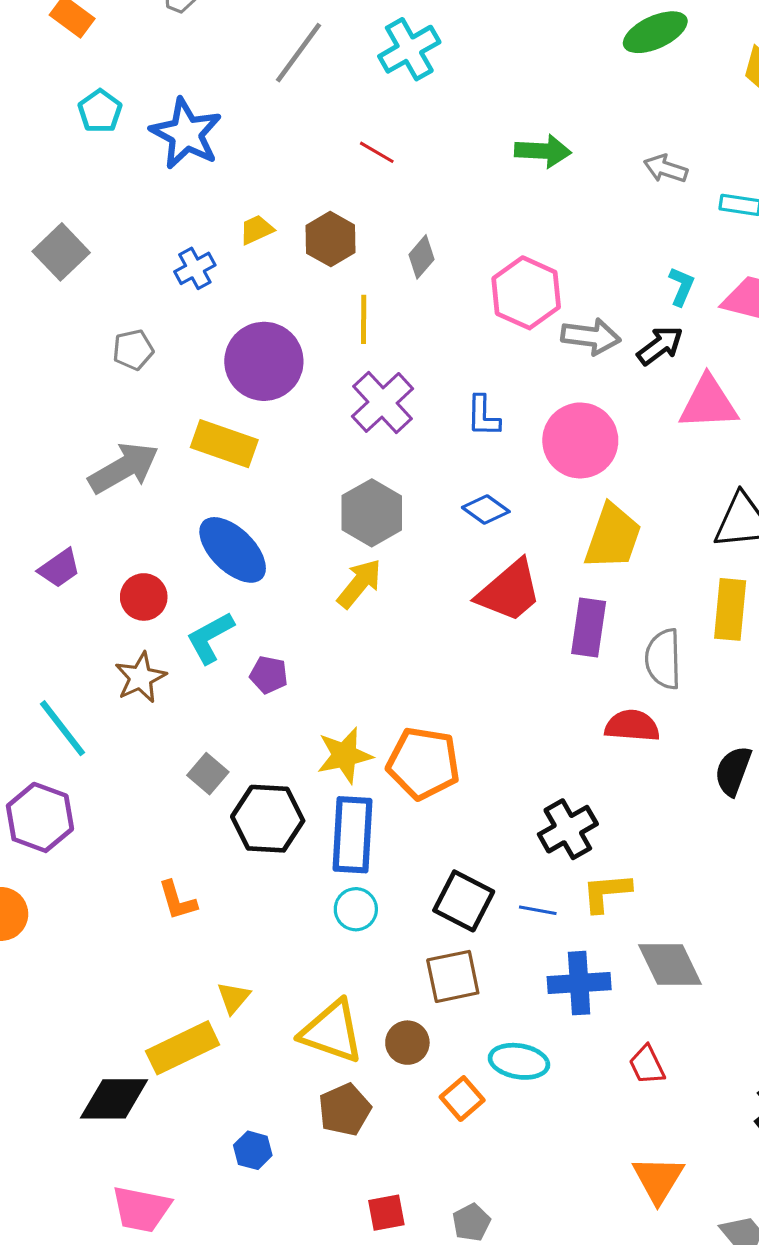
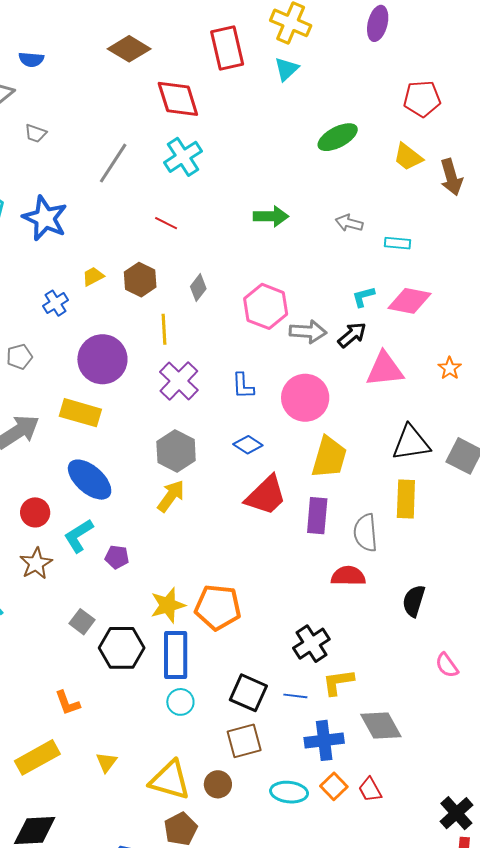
cyan L-shape: (681, 286) -> (363, 297), turned -125
yellow rectangle: (183, 1048) -> (37, 757), moved
orange square: (462, 1099) -> (334, 786), moved

